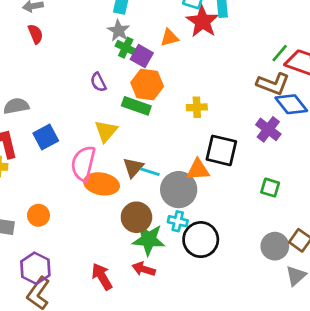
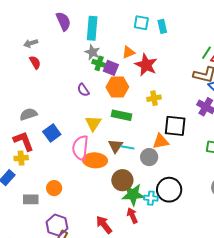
red star: (202, 21) -> (146, 65), moved
green rectangle: (136, 106) -> (121, 115), moved
gray circle: (179, 190) -> (149, 157), size x0.7
cyan cross: (178, 221) -> (151, 198), moved
red arrow: (144, 269) -> (132, 216), turned 56

